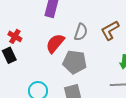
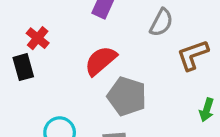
gray semicircle: (81, 32) -> (161, 22), moved

